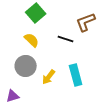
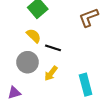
black line: (66, 39) -> (53, 48), moved
cyan rectangle: (76, 75) -> (86, 85), moved

